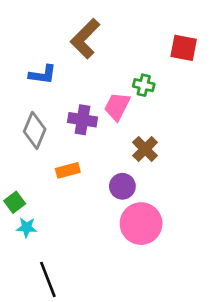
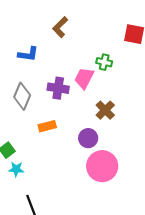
brown L-shape: (85, 39) -> (60, 27), size x0.7

